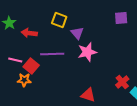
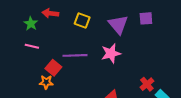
red arrow: (29, 33) -> (50, 13), moved
purple triangle: (77, 33) -> (118, 25), moved, size x1.5
pink line: (15, 60) -> (32, 46), moved

